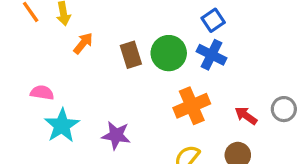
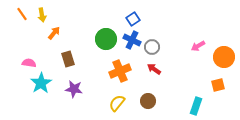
brown rectangle: (131, 55) -> (68, 59), moved
gray circle: (284, 109) -> (152, 47), moved
red arrow: (246, 116) -> (154, 69), moved

